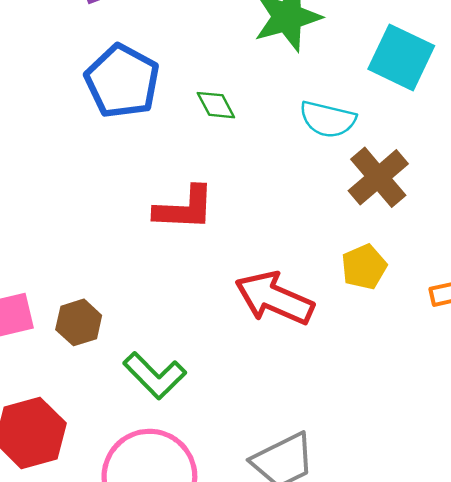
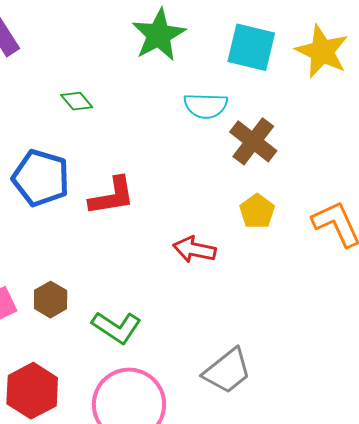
blue pentagon: (122, 81) -> (41, 178), moved
green diamond: (216, 105) -> (77, 101), moved
red arrow: (274, 298) -> (194, 250), size x0.7

